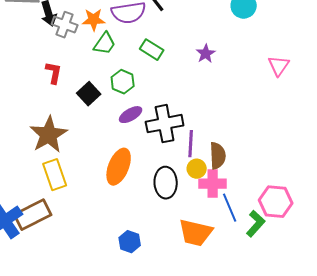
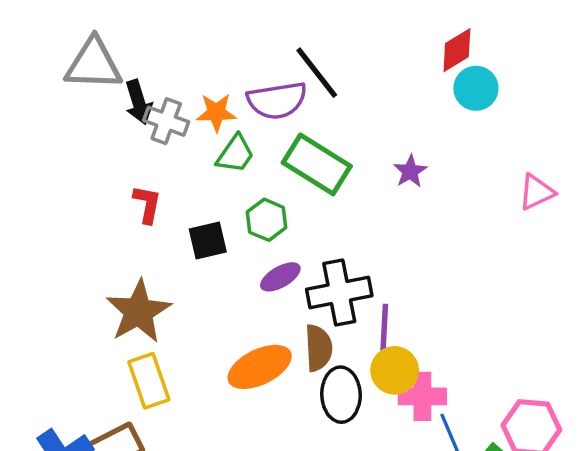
green rectangle: (152, 50) -> (317, 164), size x1.6
pink triangle: (279, 66) -> (537, 192), turned 30
black square: (89, 94) -> (208, 241), turned 30
brown semicircle: (218, 156) -> (318, 348), moved
orange ellipse: (119, 167) -> (260, 367), turned 42
yellow circle: (197, 169) -> (395, 370), size x1.4

